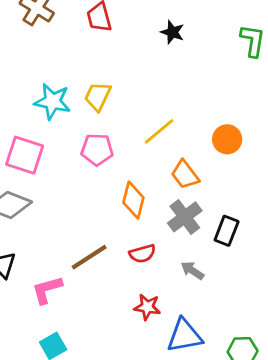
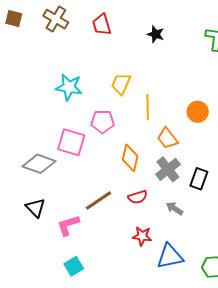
yellow trapezoid: (98, 96) -> (121, 84), moved
yellow line: (159, 131) -> (148, 107), turned -50
pink square: (25, 155) -> (71, 142), moved

